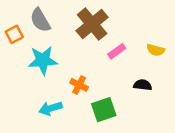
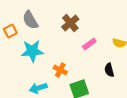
brown cross: (92, 24) -> (70, 23), size x0.7
black semicircle: (143, 85) -> (109, 70), turned -112

